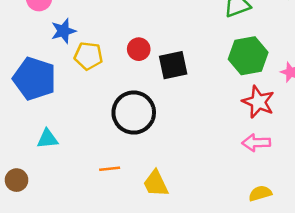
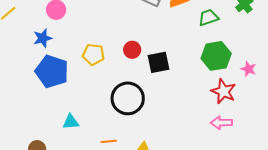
blue star: (63, 31) -> (43, 38), moved
cyan triangle: (47, 139) -> (71, 122), moved

